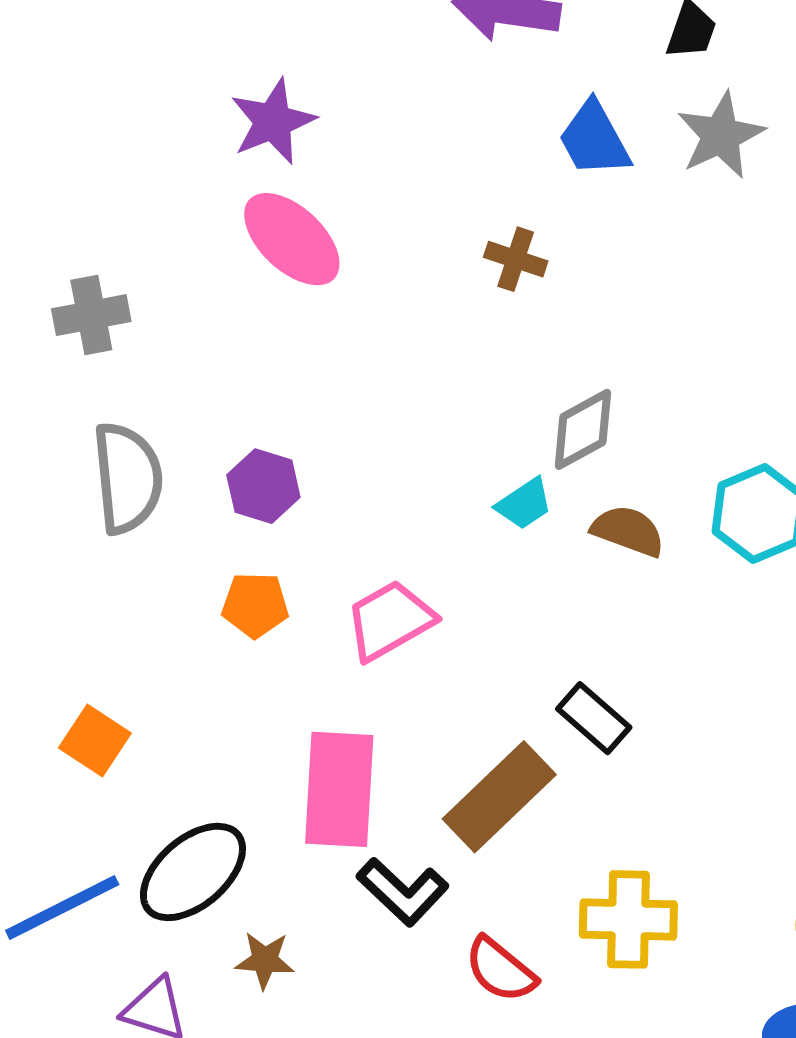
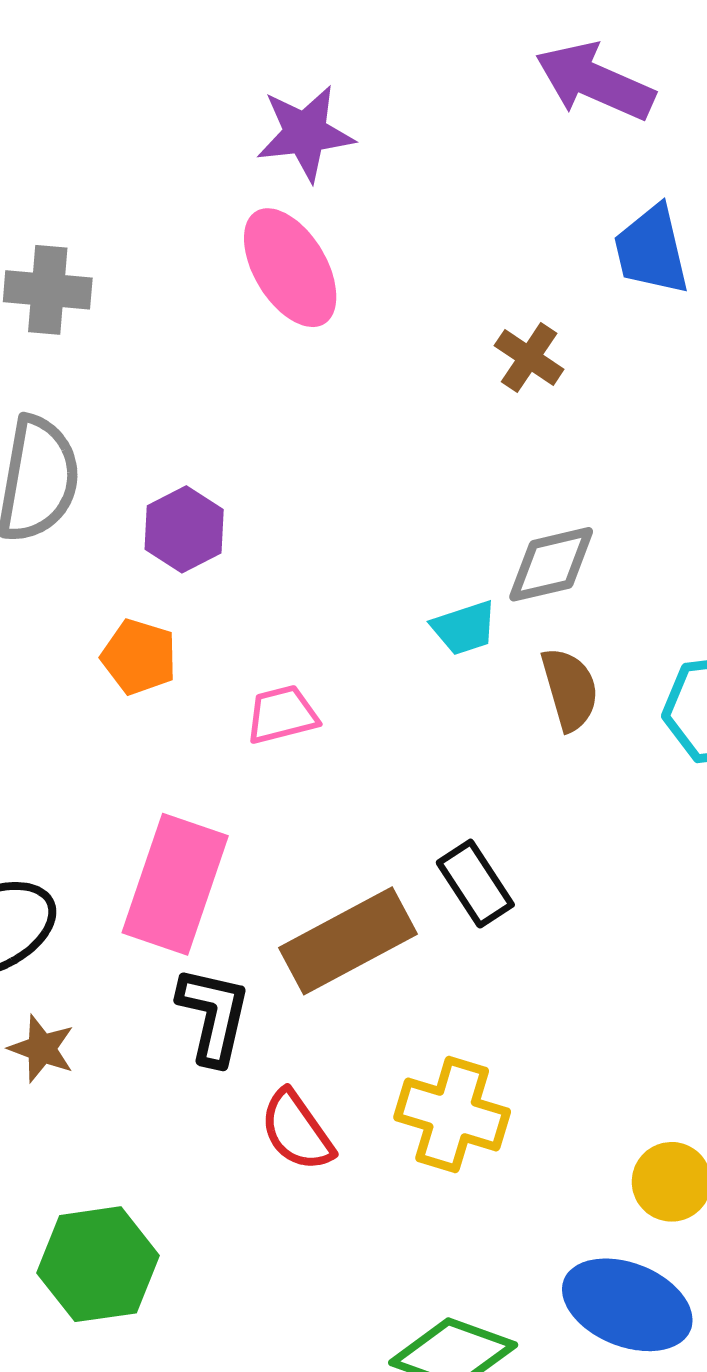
brown semicircle: (628, 531) -> (570, 689), turned 38
pink trapezoid: (390, 620) -> (282, 715), size x0.7
black L-shape: (403, 892) -> (213, 1015), turned -136

